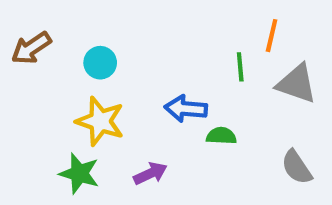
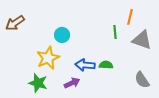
cyan circle: (100, 63) -> (62, 35), moved
blue arrow: (186, 109) -> (85, 65), moved
yellow star: (100, 121) -> (48, 58), turned 30

